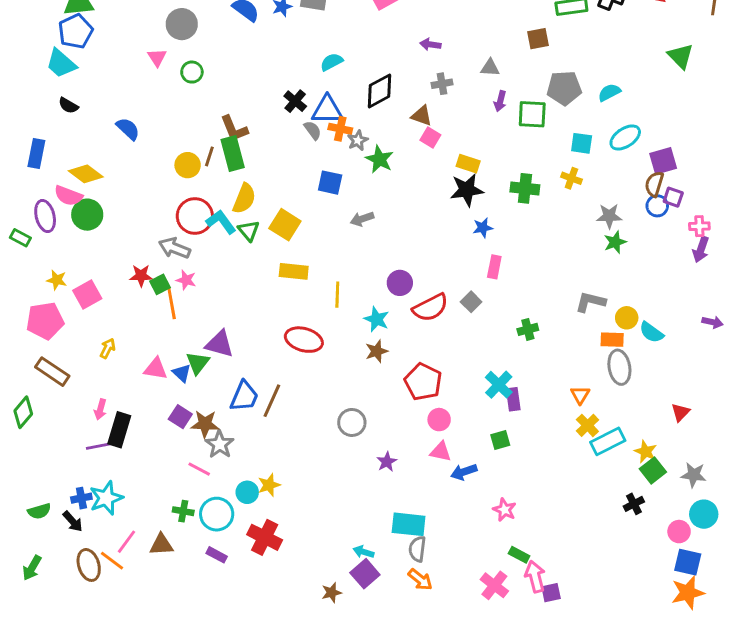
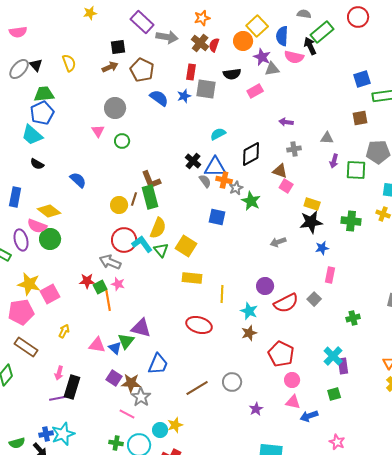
gray arrow: (362, 219) -> (278, 242), moved
yellow star: (57, 280) -> (29, 284), size x1.6
brown line: (272, 401) -> (197, 388), moved, turned 35

